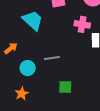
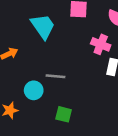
cyan circle: (28, 68) -> (34, 90), moved

